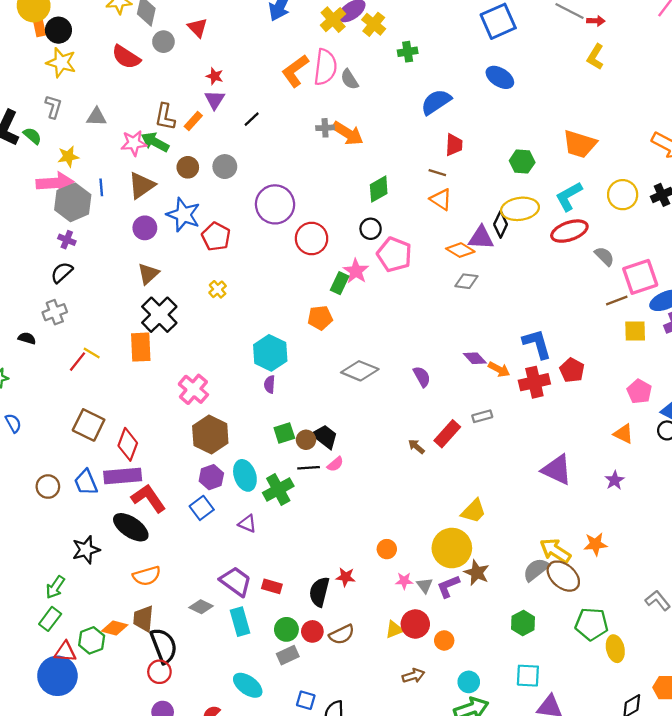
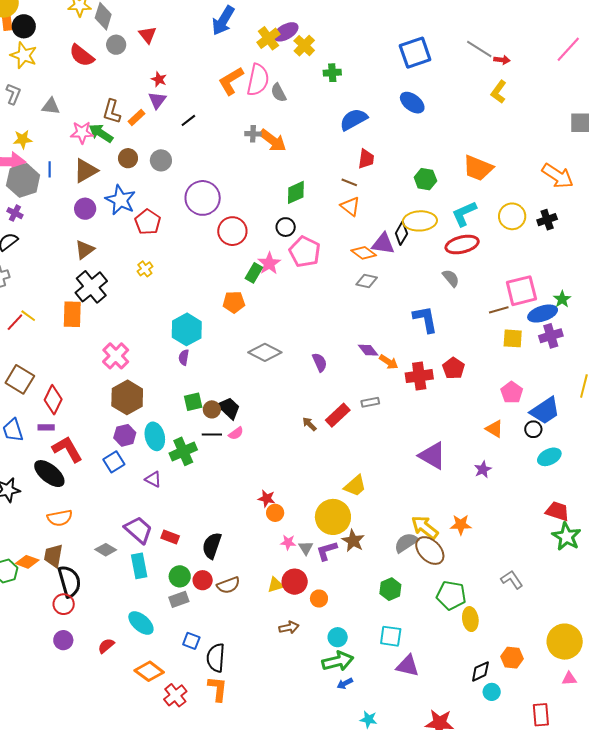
gray semicircle: (604, 256) -> (451, 278), moved
blue L-shape: (537, 344) -> (425, 319), moved
purple rectangle: (123, 476) -> (46, 427), size x0.5
red star: (346, 577) -> (267, 499), moved

